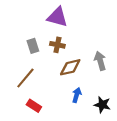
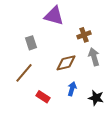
brown cross: (57, 45) -> (84, 35), moved, turned -32
red rectangle: (34, 106) -> (43, 97), moved

